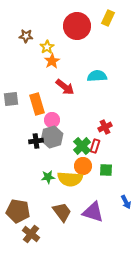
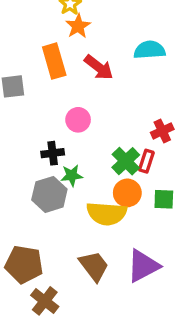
orange rectangle: (37, 104) -> (54, 61), moved
gray hexagon: (52, 137) -> (49, 194), moved
green star: (48, 177) -> (72, 175), moved
purple triangle: (93, 212) -> (143, 266), turned -45

